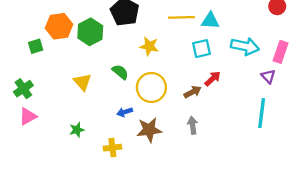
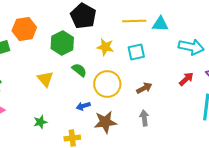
green hexagon: (90, 32) -> (62, 43), moved
cyan square: (202, 49) -> (136, 52), moved
red arrow: (213, 79) -> (186, 79), moved

